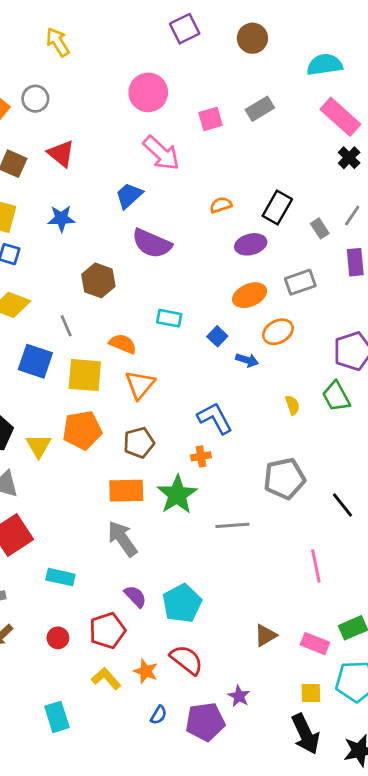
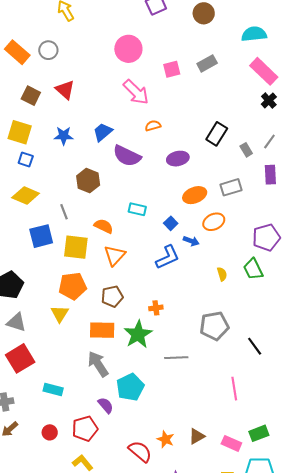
blue trapezoid: (129, 196) -> (103, 132), moved
orange semicircle: (221, 205) -> (153, 126), moved
purple ellipse: (251, 244) -> (178, 159), moved
blue square: (35, 361) -> (41, 236), turned -35
blue L-shape: (215, 418) -> (168, 257), moved, turned 92
yellow triangle: (39, 446) -> (60, 314), moved
cyan pentagon: (182, 603) -> (130, 387), moved
orange star: (146, 671) -> (166, 439), moved

